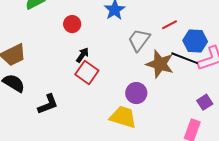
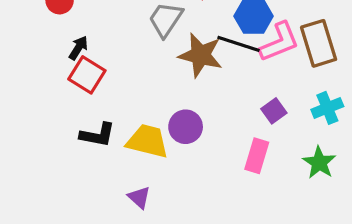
purple circle: (136, 93) -> (186, 127), moved
black L-shape: (48, 104) -> (97, 135), moved, turned 35

